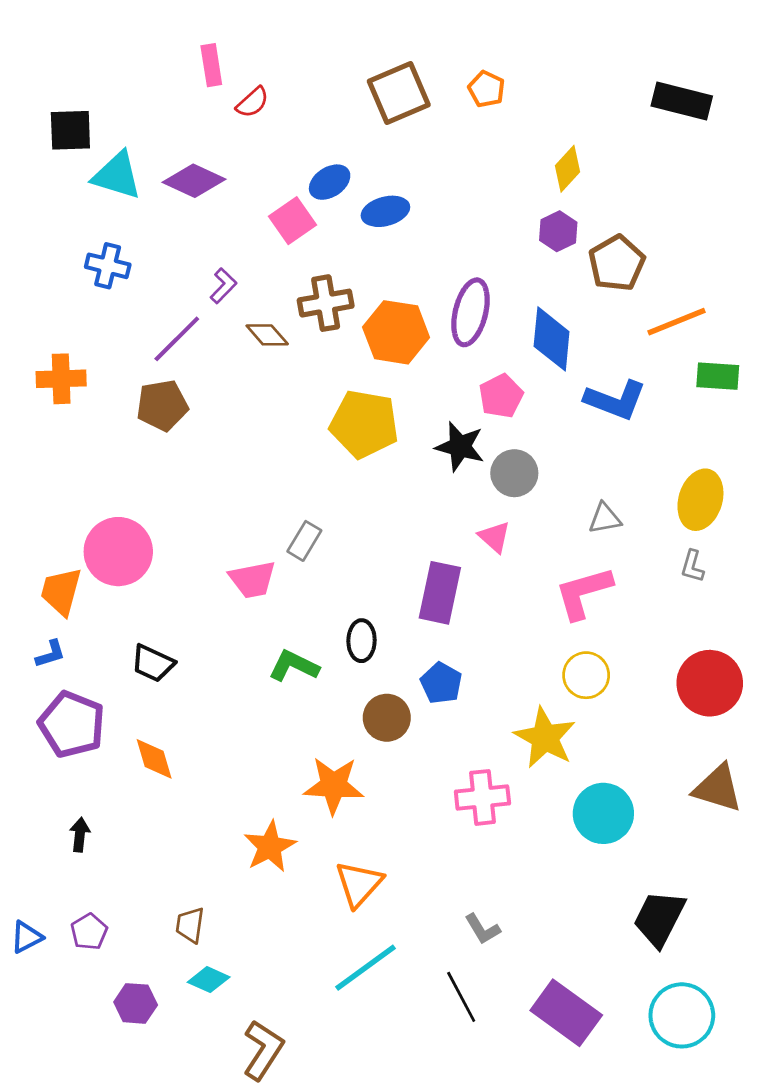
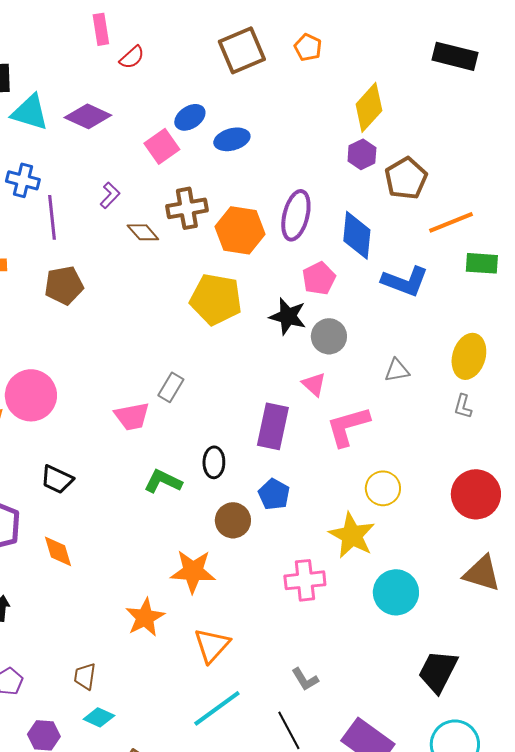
yellow diamond: (568, 169) -> (369, 107), size x1.4
purple line: (177, 339) -> (52, 217), moved, turned -51
pink L-shape: (583, 593) -> (348, 426), moved

